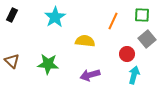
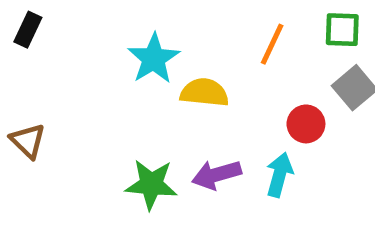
cyan star: (55, 17) -> (154, 59), moved
green star: (48, 64) -> (151, 184), moved
cyan arrow: (134, 75) -> (279, 175), moved

